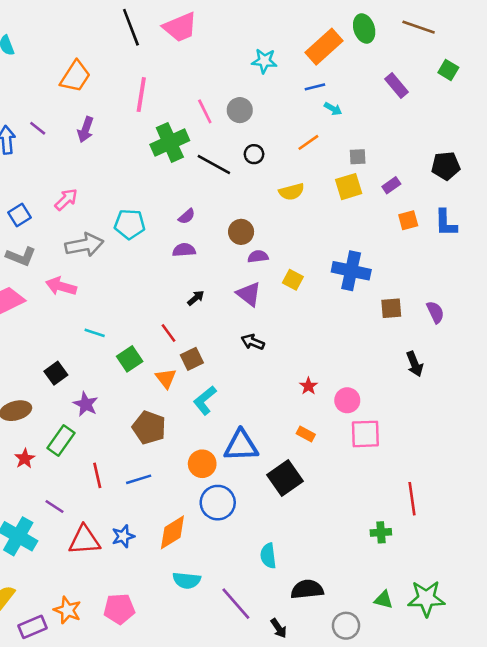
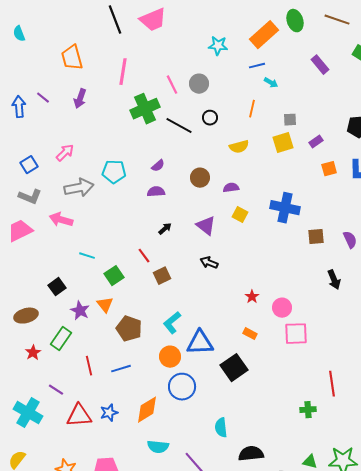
orange trapezoid: (75, 76) -> (72, 58), turned 132
orange line: (308, 142) -> (252, 109), turned -42
purple semicircle: (258, 256) -> (231, 188), moved
orange triangle: (166, 378) -> (105, 305), moved
cyan L-shape: (205, 400) -> (172, 323), moved

